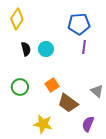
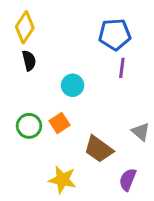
black semicircle: (26, 49) -> (29, 61), moved
cyan circle: (46, 49) -> (73, 85), moved
orange square: (52, 85) -> (59, 123), moved

